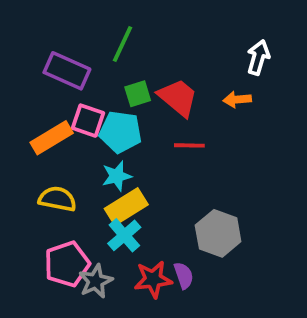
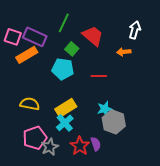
green square: (138, 94) -> (72, 49), turned -32
red trapezoid: (178, 98) -> (93, 36), moved
pink square: (88, 121) -> (13, 37), moved
orange rectangle: (52, 138) -> (27, 55), moved
cyan star: (117, 176) -> (105, 109), moved
red star: (153, 279) -> (80, 146), turned -30

